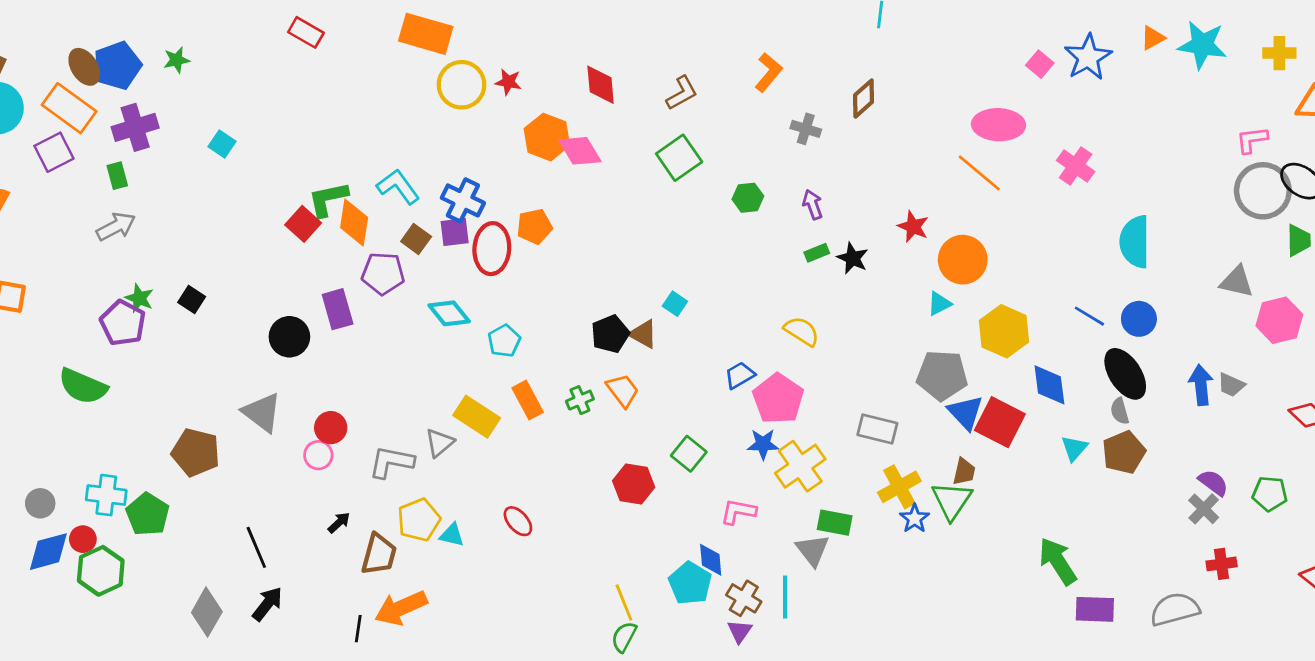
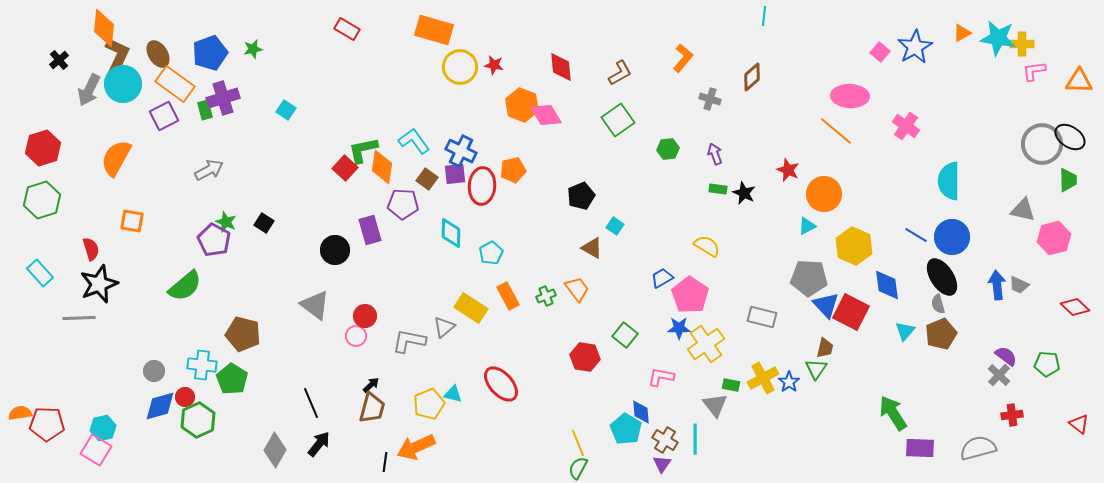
yellow cross: (1279, 53) -> (1022, 44), moved
brown ellipse: (84, 67) -> (158, 54), moved
pink L-shape: (1252, 140) -> (1034, 71), moved
green rectangle: (117, 176) -> (205, 110), moved
green rectangle: (817, 253) -> (718, 189), turned 30
cyan diamond: (449, 313) -> (451, 233), turned 40
blue circle: (1139, 319) -> (952, 237), size x1.4
black pentagon: (610, 334) -> (581, 196), moved
green semicircle: (83, 386) -> (185, 286), turned -63
brown pentagon: (196, 452) -> (243, 334), moved
yellow cross: (899, 487) -> (763, 378), moved
green triangle: (952, 501) -> (816, 369), size x0.7
yellow pentagon: (419, 520) -> (429, 404), moved
red ellipse: (518, 521) -> (501, 384), size x1.6
green rectangle: (835, 523) -> (731, 385), size x0.7
brown trapezoid: (379, 554) -> (372, 408), moved

